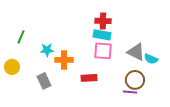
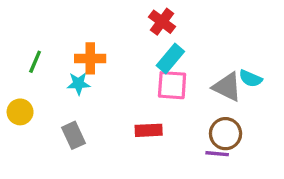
red cross: (103, 21) -> (162, 22), moved, turned 35
cyan rectangle: (102, 35) -> (170, 58), turned -60
cyan semicircle: (151, 59) -> (251, 79), moved
orange cross: (64, 60) -> (90, 58), moved

